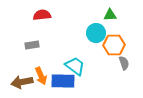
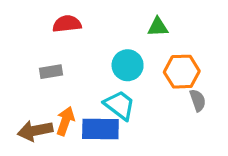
green triangle: (110, 15) -> (158, 27), moved
cyan circle: (96, 33) -> (128, 65), moved
orange arrow: (41, 76) -> (65, 121), turned -138

